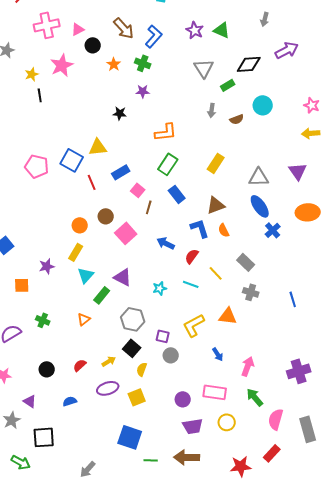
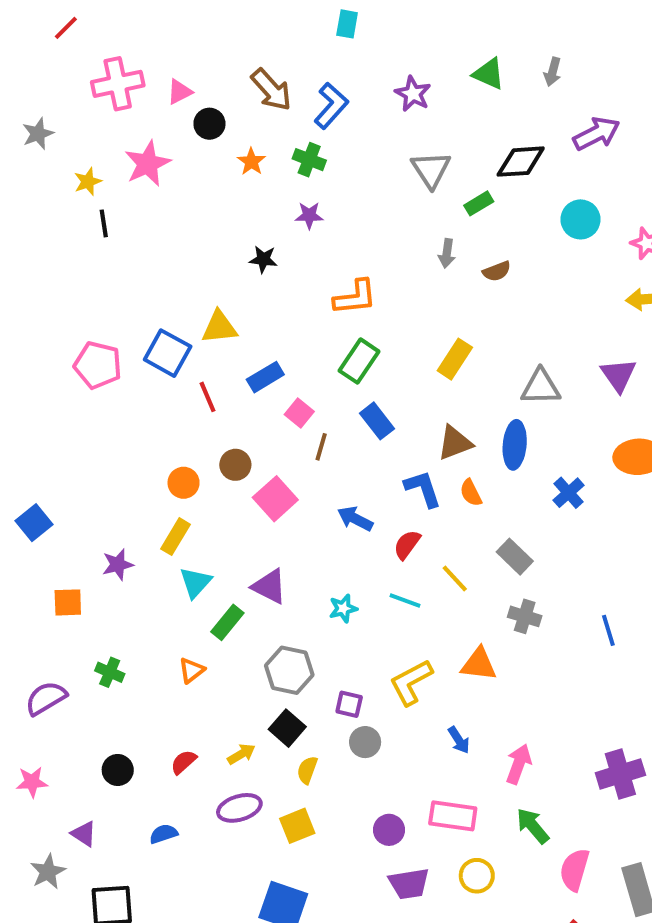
green triangle: (222, 30) -> (489, 74), moved
cyan circle: (263, 105) -> (580, 219), moved
blue ellipse: (260, 206) -> (515, 445), moved, turned 40

